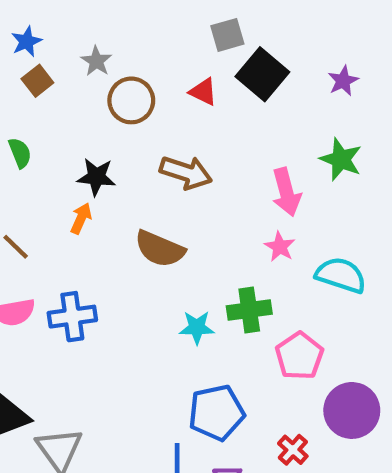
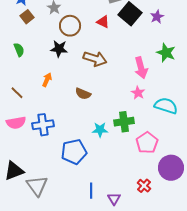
purple star: (343, 81) -> (157, 17), moved
black star: (96, 177) -> (59, 49), moved
brown semicircle: (160, 249) -> (83, 94), size x0.7
blue pentagon: (216, 413) -> (74, 152), moved

